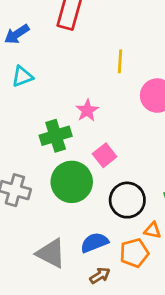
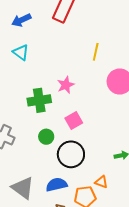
cyan triangle: (22, 76) -> (21, 52), turned 48
green circle: (72, 182) -> (46, 137), size x0.5
black circle: (127, 200) -> (71, 154), moved

